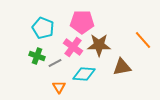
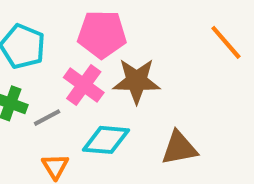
orange line: (143, 40) -> (226, 42), moved
brown triangle: (122, 67) -> (179, 148), moved

